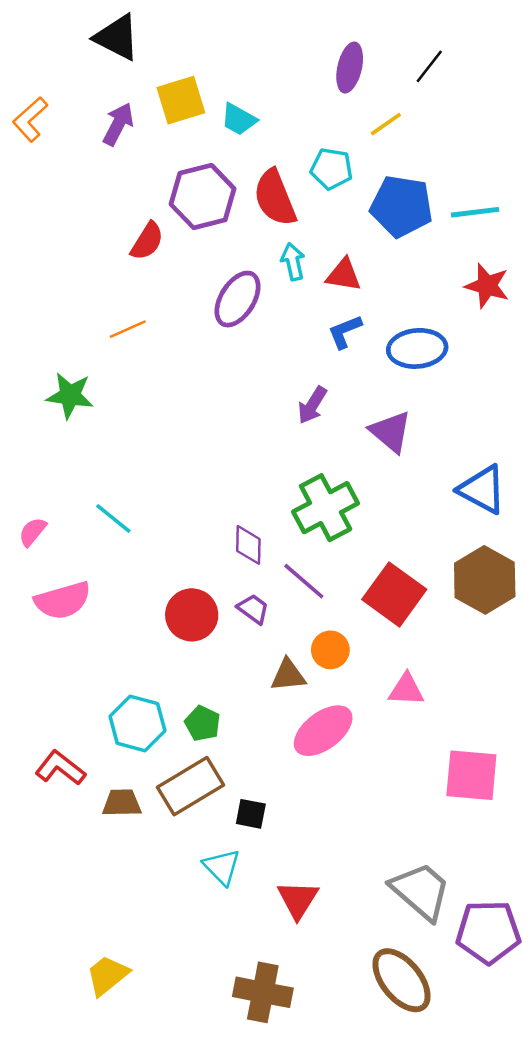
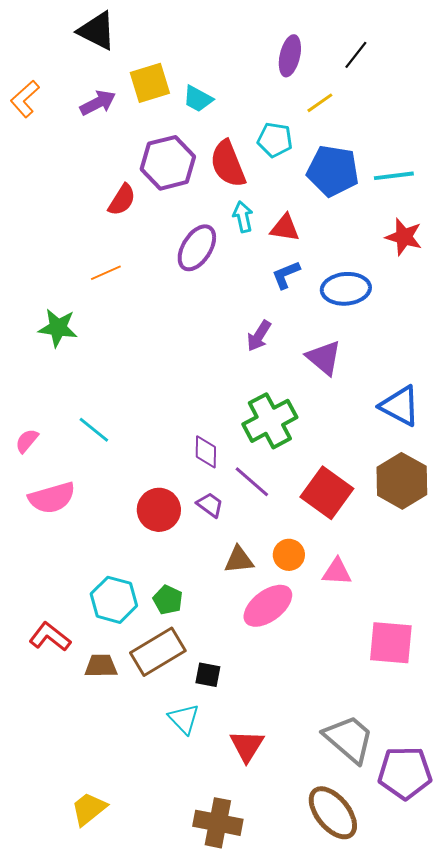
purple arrow: (118, 124) -> (98, 103), turned 36
orange circle: (330, 650) -> (289, 555), moved

